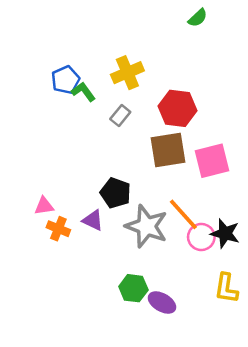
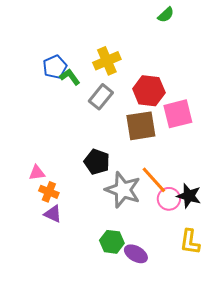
gray rectangle: (120, 116) -> (101, 97), size x1.4
pink square: (212, 161) -> (178, 114), moved
purple triangle: (93, 220) -> (53, 214), moved

